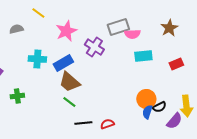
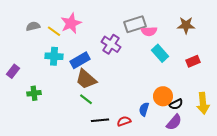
yellow line: (38, 13) -> (54, 31), moved
brown star: (169, 28) -> (186, 25), turned 30
pink star: (66, 31) -> (71, 23), moved
cyan rectangle: (143, 56) -> (160, 53), turned 54
blue semicircle: (147, 112) -> (144, 109), moved
purple semicircle: (174, 121) -> (174, 122), moved

